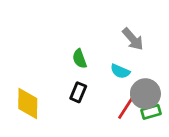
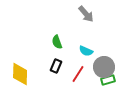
gray arrow: (133, 39) -> (86, 14), moved
red line: (126, 108) -> (78, 74), moved

